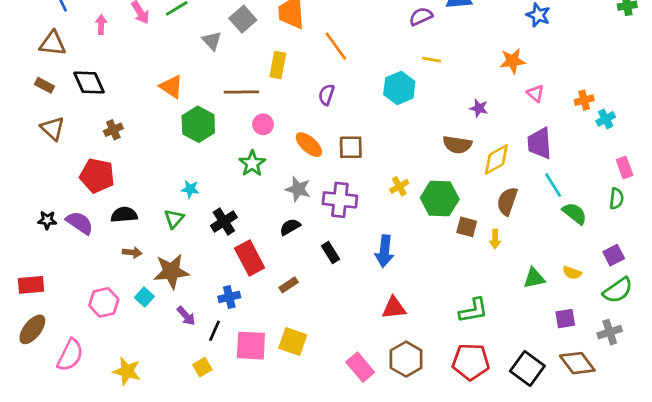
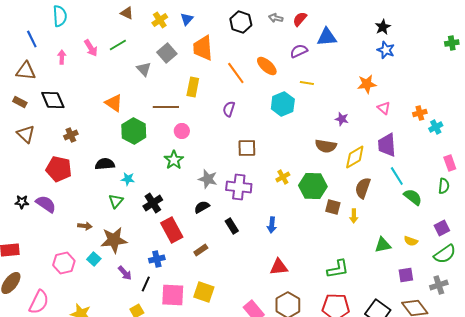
orange ellipse: (309, 145) -> (267, 66), moved
black semicircle: (124, 215) -> (105, 164), moved
blue arrow: (384, 251) -> (272, 225), size x0.7

